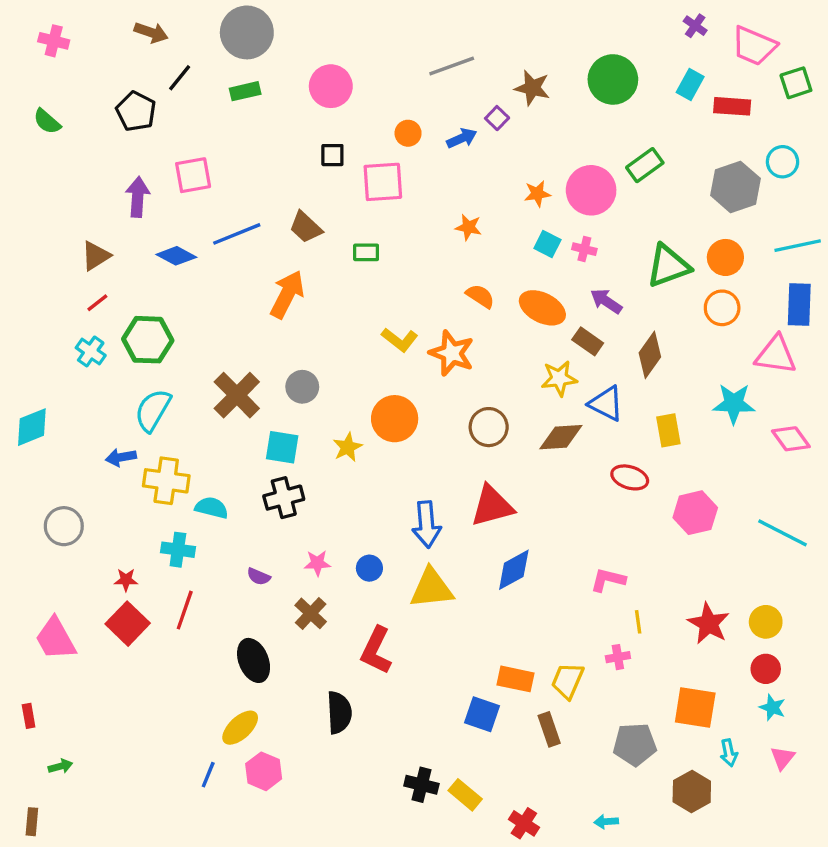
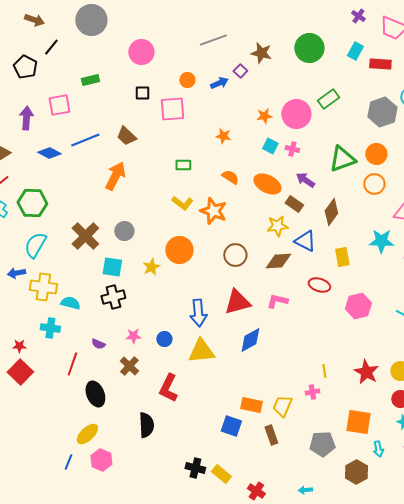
green rectangle: (245, 91) -> (90, 80), moved
green rectangle: (366, 252) -> (183, 165), moved
pink L-shape: (608, 580) -> (277, 301), moved
red line: (185, 610) -> (72, 364), moved

